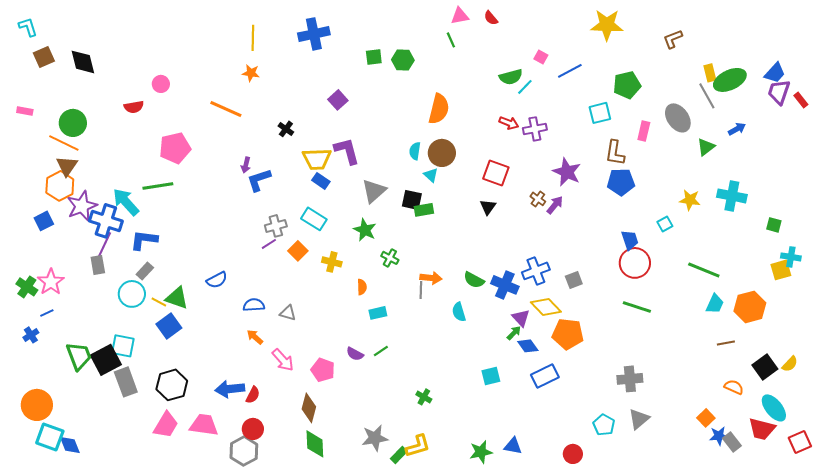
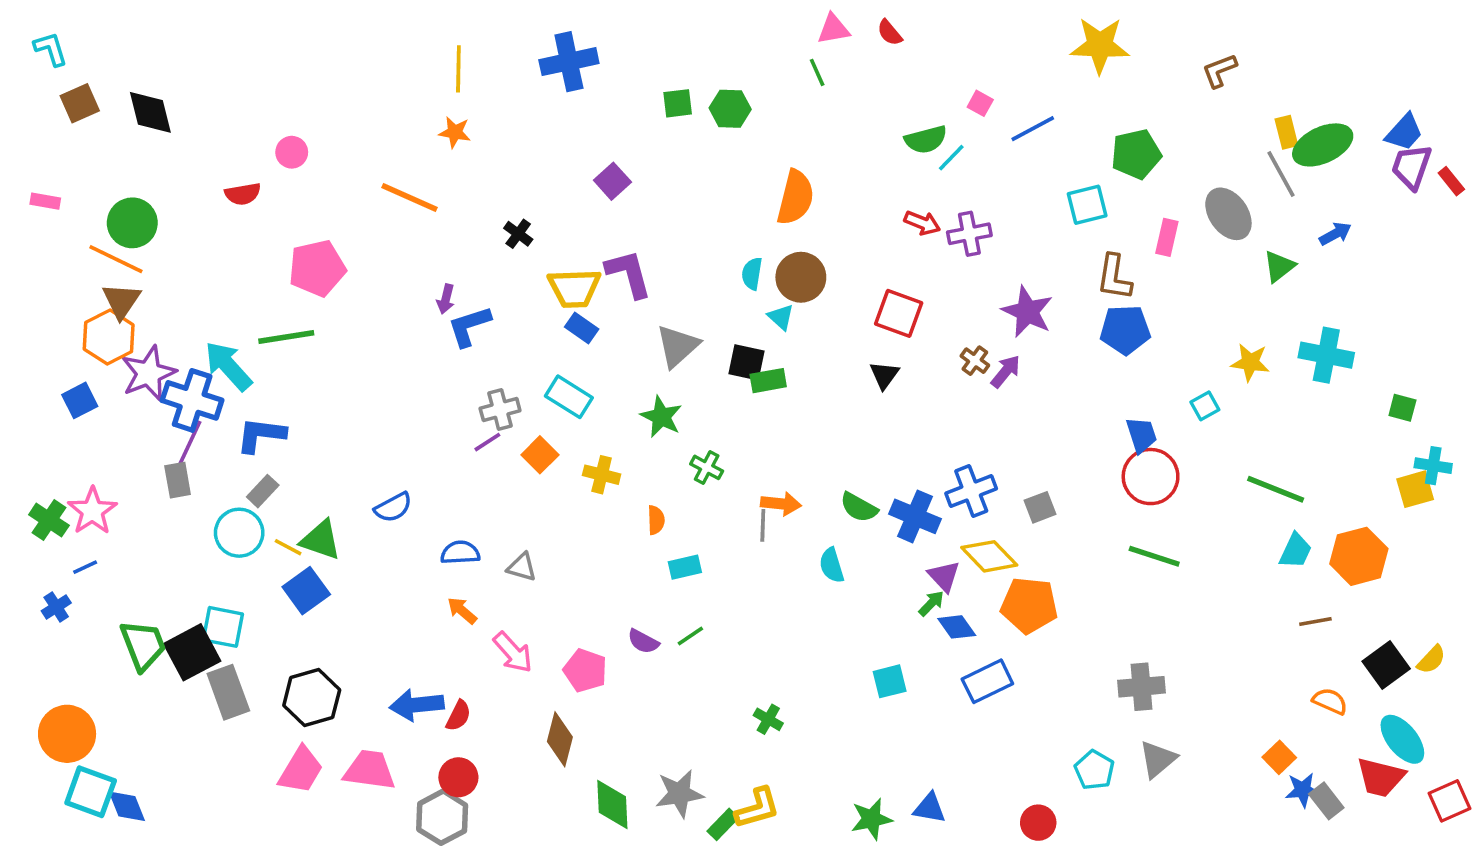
green diamond: (315, 444) -> (612, 804), moved

